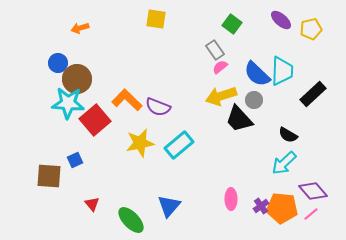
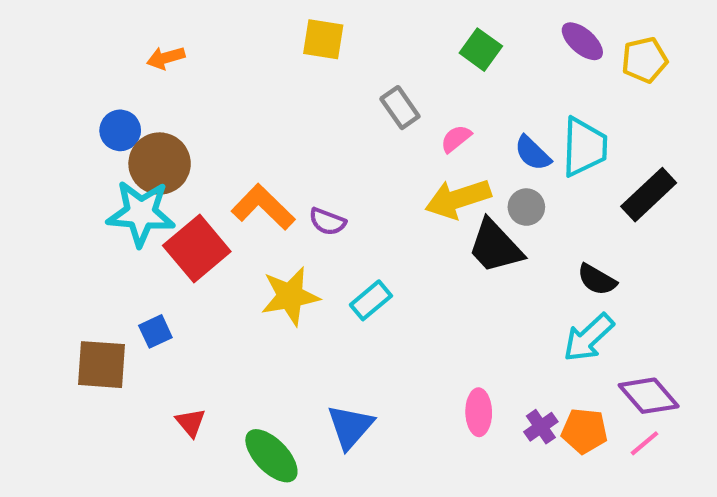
gray rectangle: (215, 50) -> (400, 108), moved
blue semicircle: (257, 74) -> (533, 153), size x0.7
purple semicircle: (158, 107) -> (327, 222), size x0.7
cyan rectangle: (179, 145) -> (371, 300), size x0.7
orange pentagon: (282, 208) -> (584, 431), size x0.7

